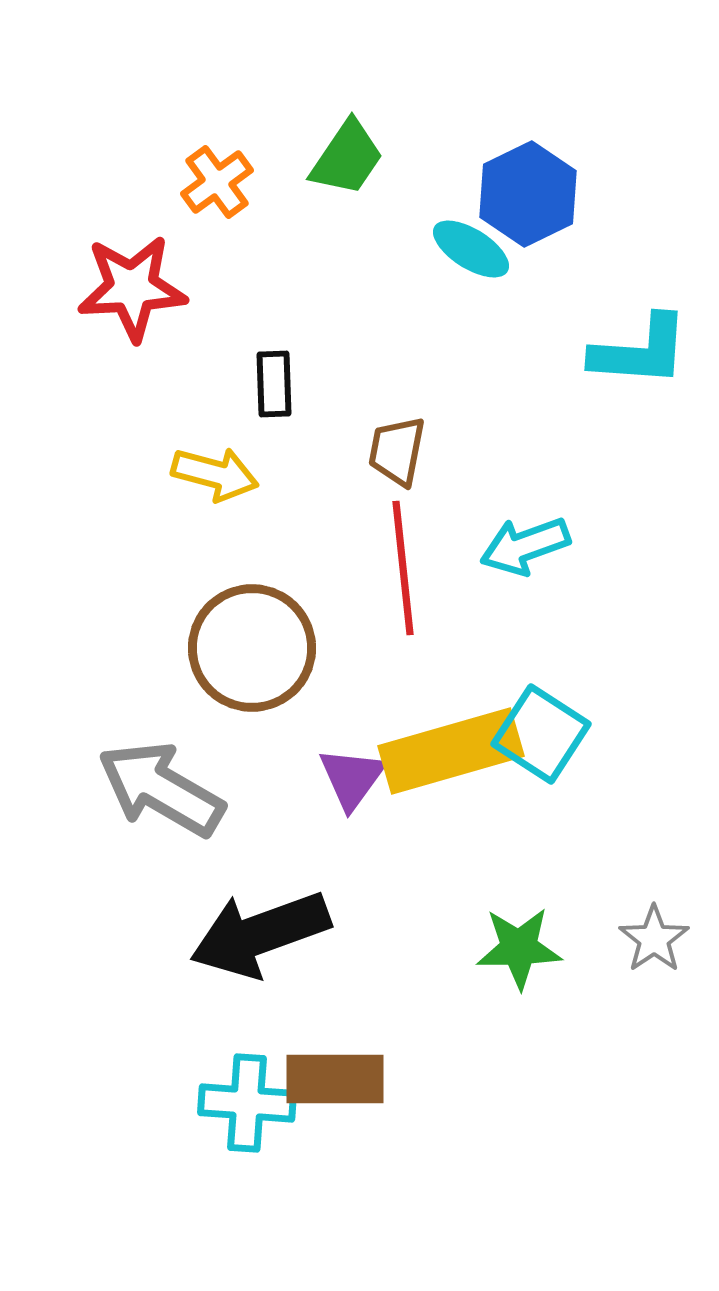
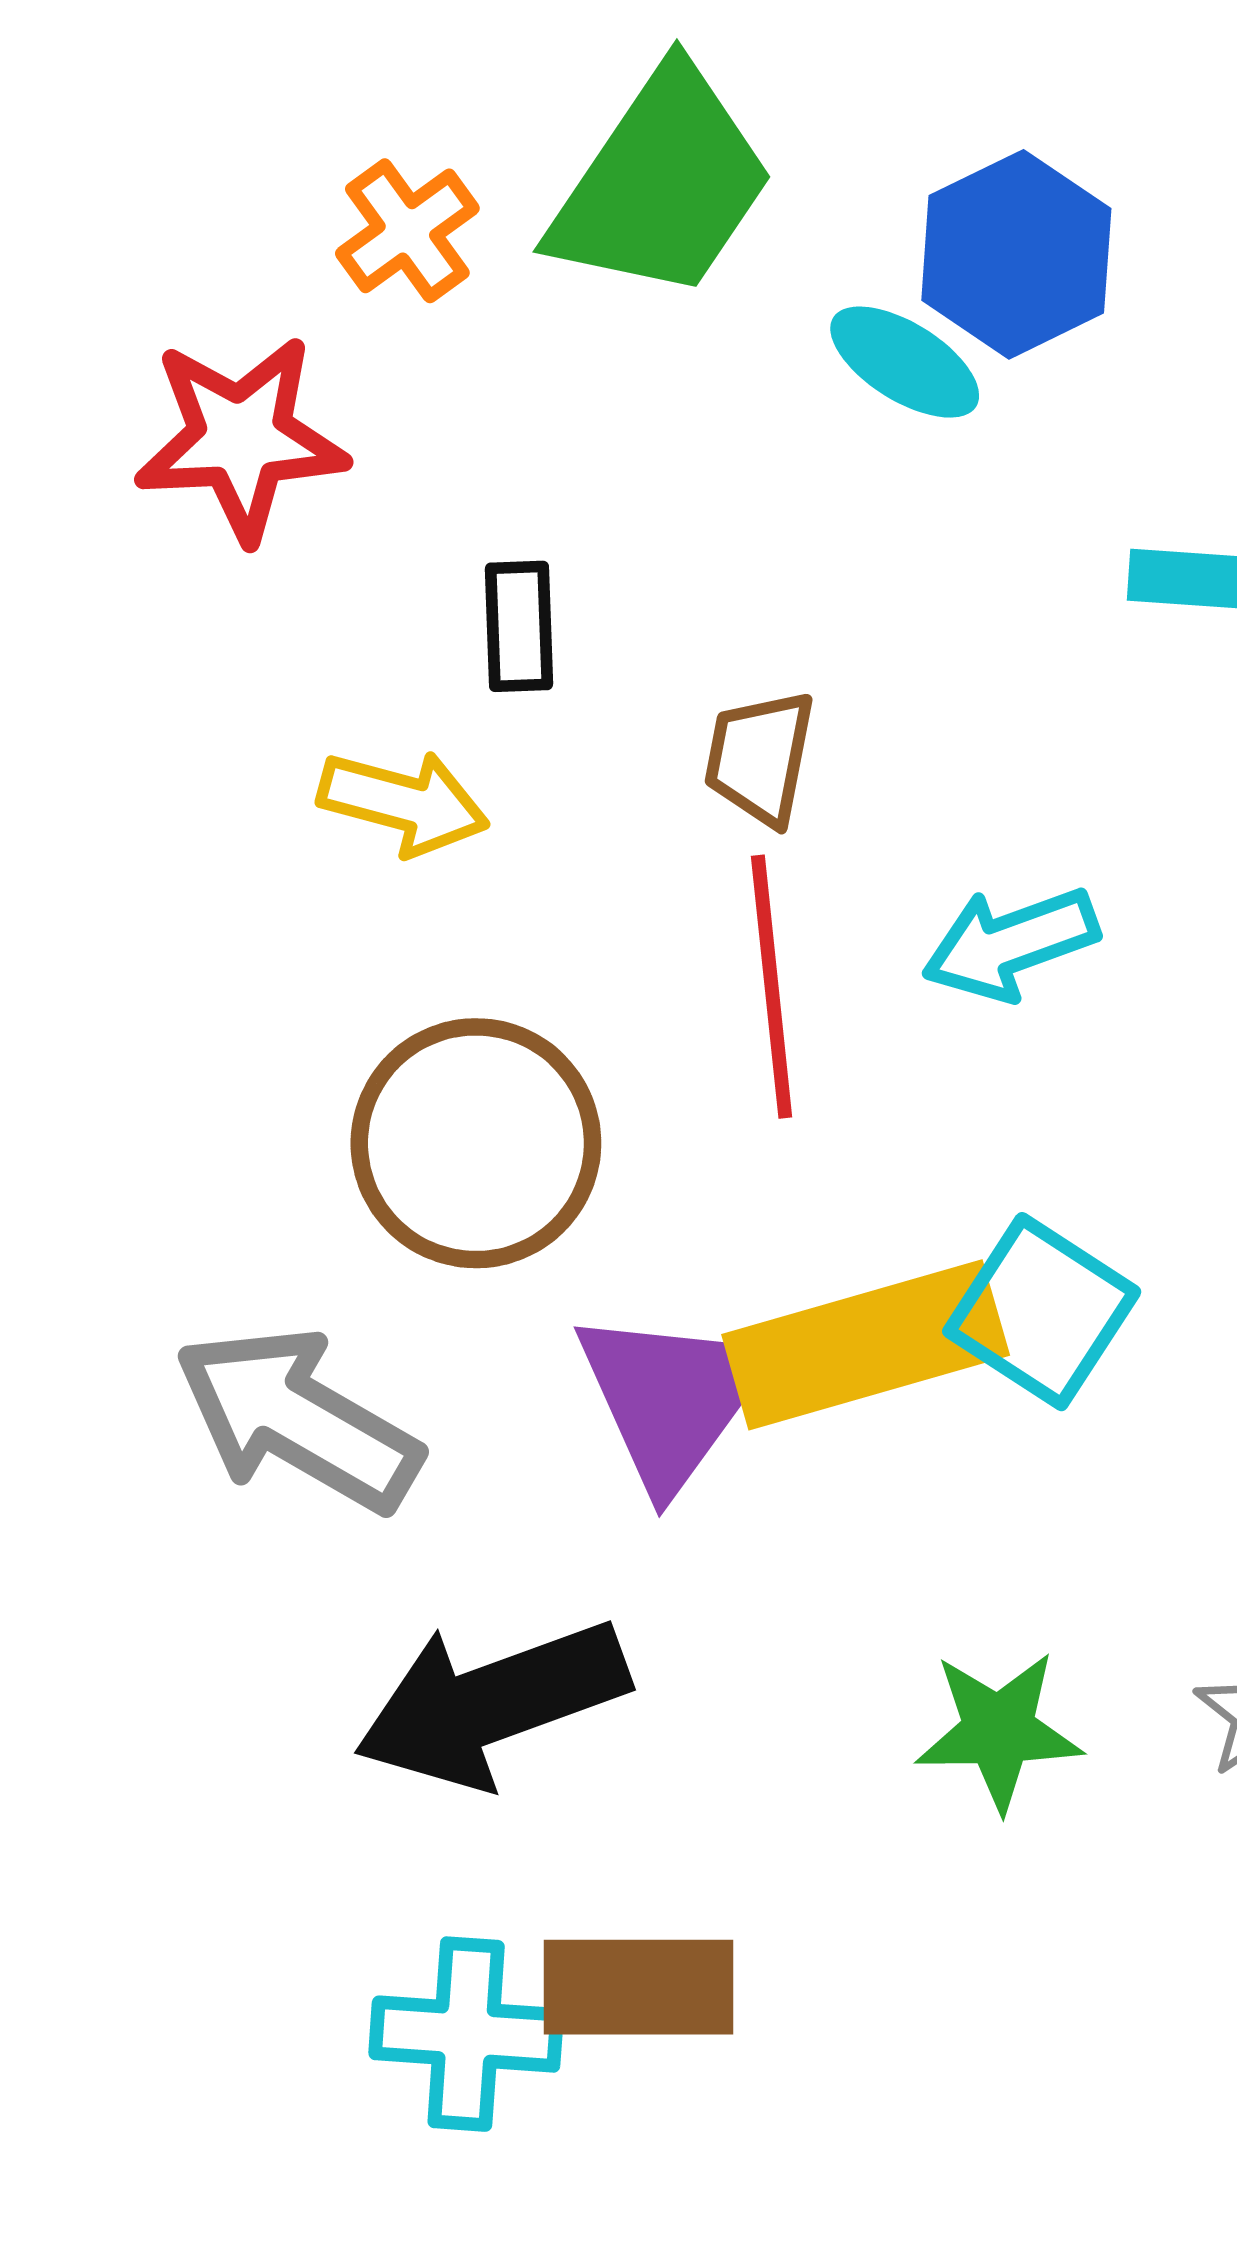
green trapezoid: (347, 158) -> (662, 184), size x1.6
purple triangle: (352, 778) -> (672, 1398), size x1.5

